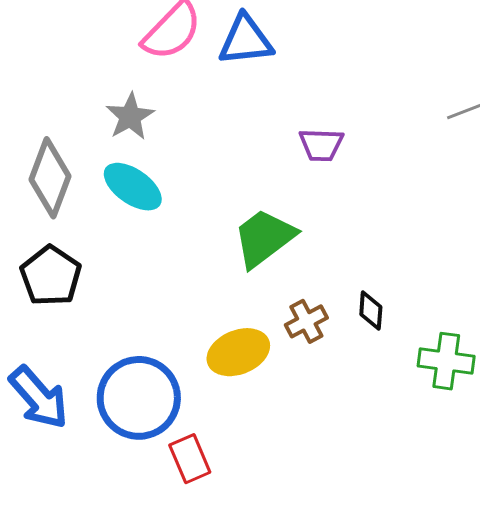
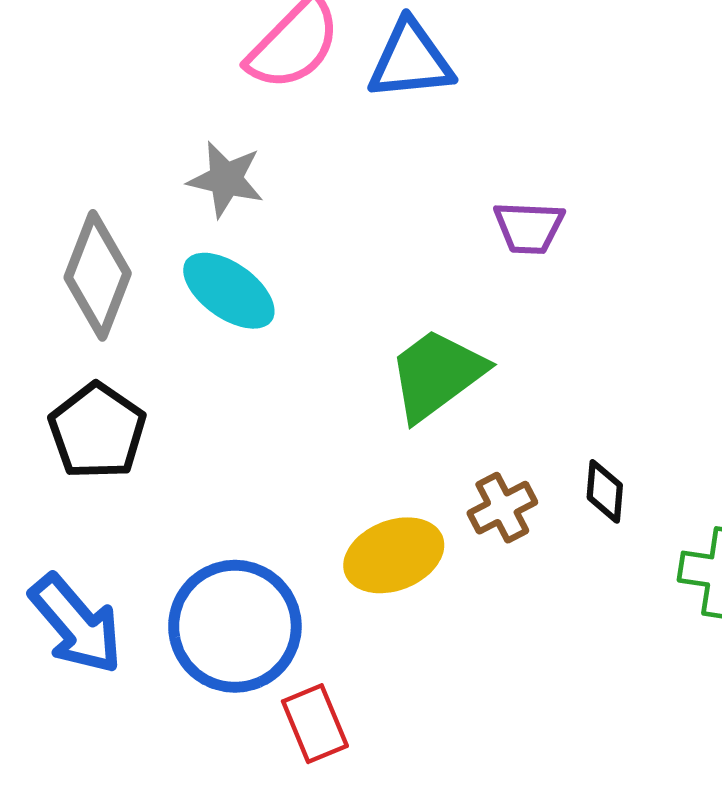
gray star: (130, 116) -> (226, 179), turned -30

